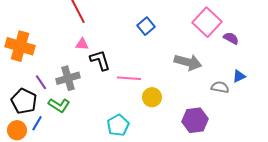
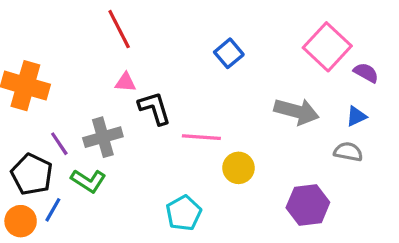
blue triangle: (239, 76) -> (356, 116), moved

